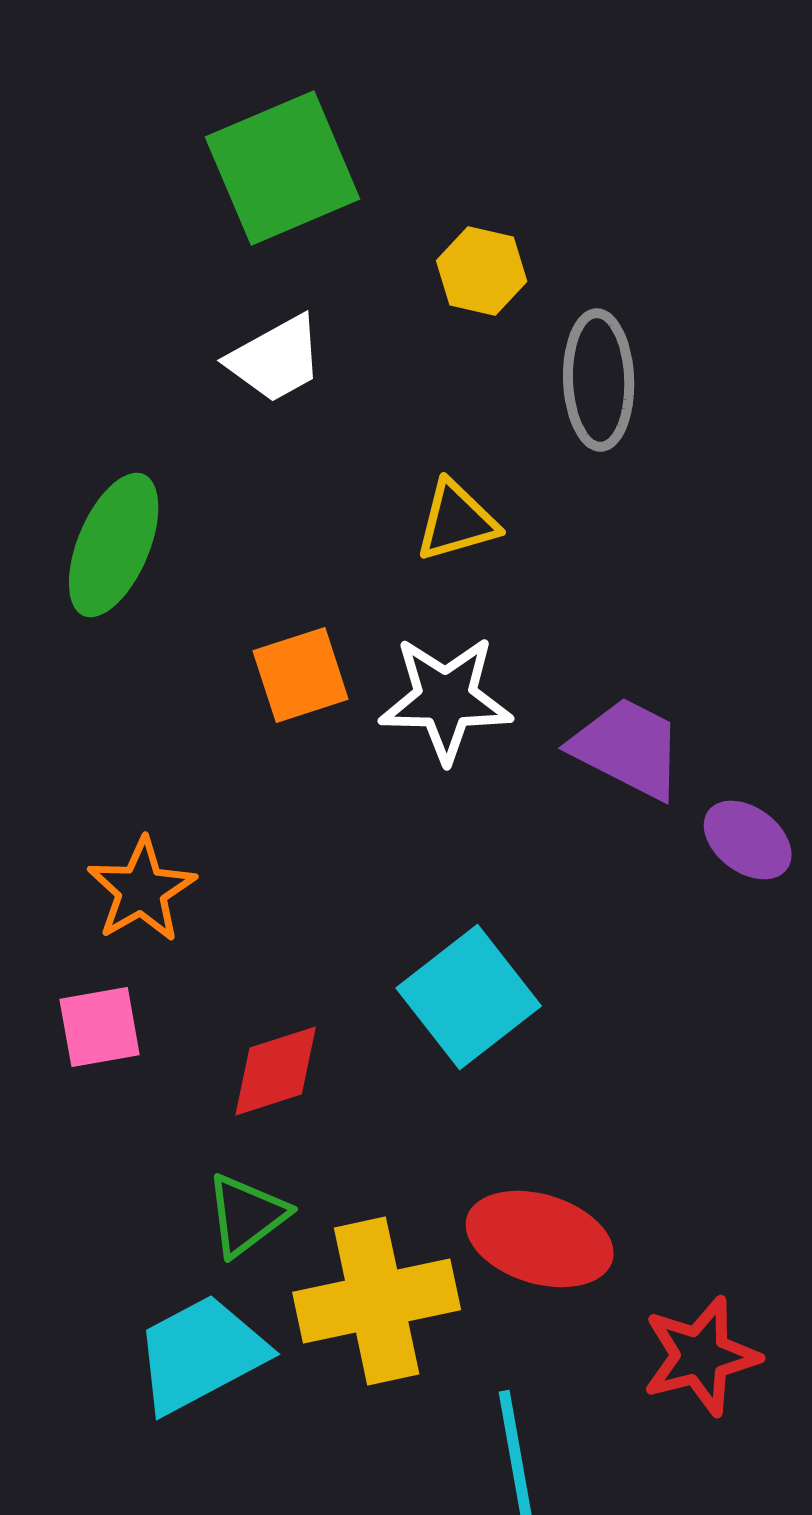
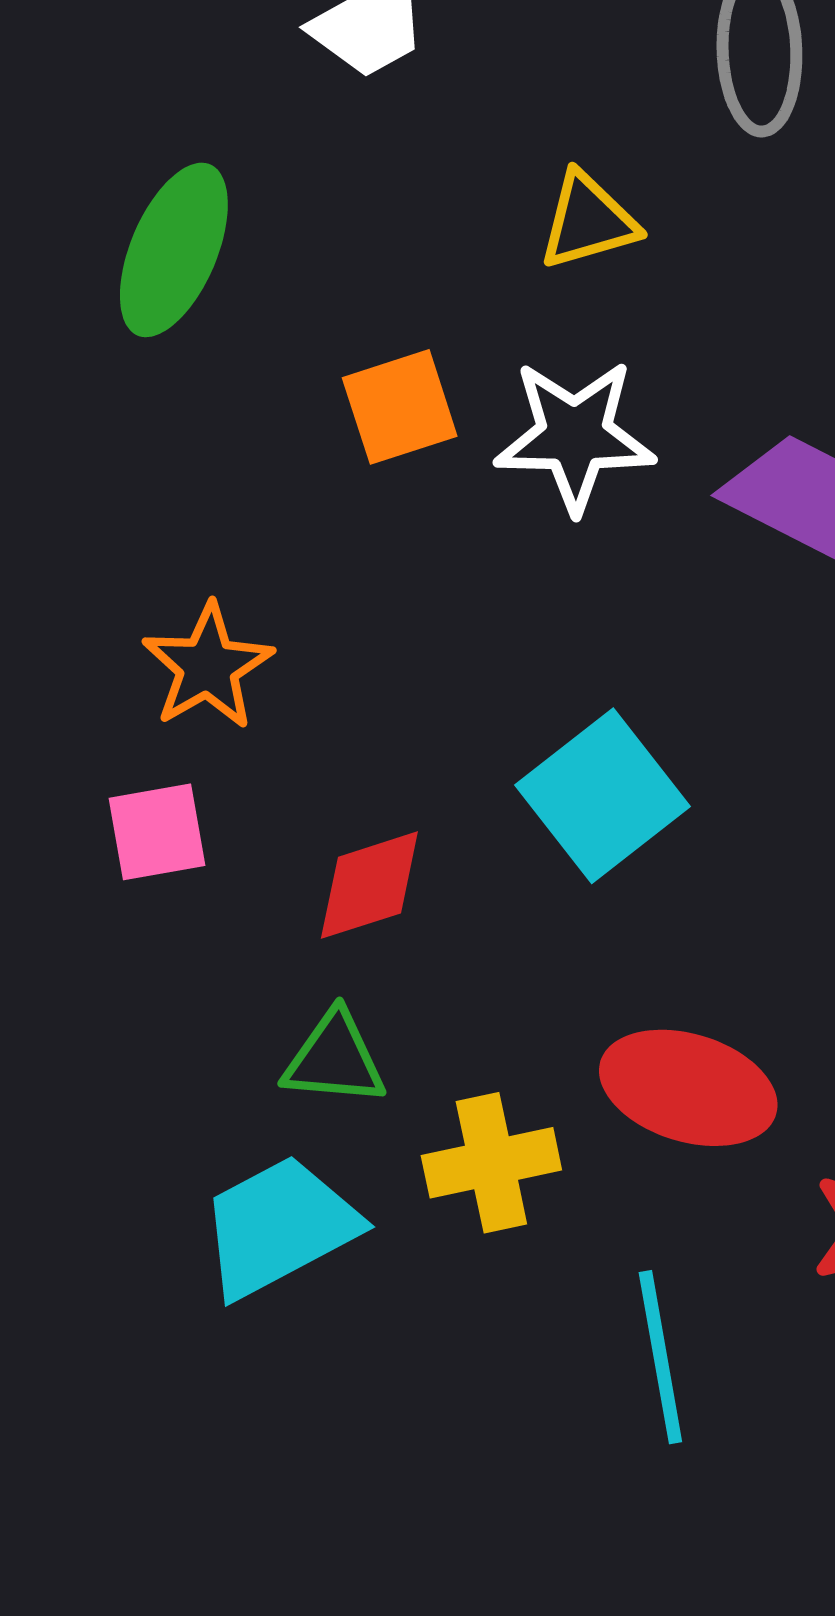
green triangle: (247, 1215) -> (334, 1059), turned 42
yellow cross: (377, 1301) -> (491, 1163), size x0.7

